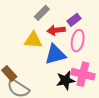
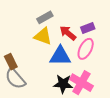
gray rectangle: (42, 13) -> (45, 17), moved
red arrow: (56, 30) -> (68, 33), turned 30

